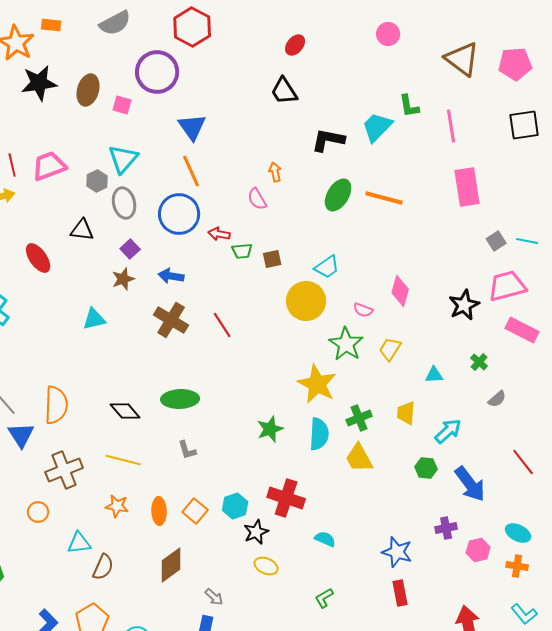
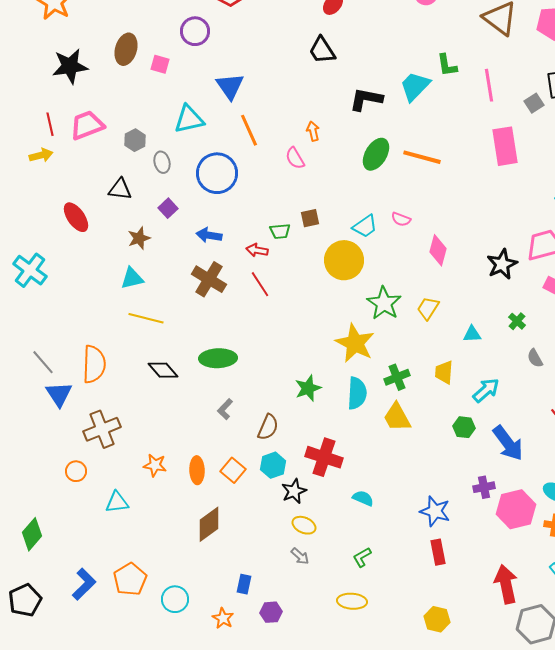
purple circle: (157, 72) -> (195, 31), size x0.7
black star: (39, 83) -> (70, 66), moved
cyan triangle: (123, 159) -> (189, 119), moved, turned 36
orange line: (191, 171) -> (249, 130), moved
gray ellipse: (124, 203) -> (162, 162), size x0.7
red arrow: (219, 234) -> (257, 250), moved
gray square: (496, 241) -> (534, 103), moved
green trapezoid: (242, 251) -> (280, 231), moved
brown star: (123, 279) -> (139, 238), moved
pink semicircle: (363, 310) -> (401, 219), moved
gray semicircle: (497, 399) -> (535, 358), turned 102
gray L-shape: (187, 450) -> (225, 409), turned 60
yellow line: (123, 460) -> (146, 318), moved
pink hexagon: (478, 550) -> (516, 509), size x1.6
brown semicircle: (103, 567) -> (268, 427), moved
gray arrow: (214, 597) -> (300, 556), moved

